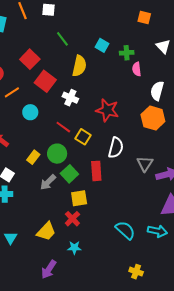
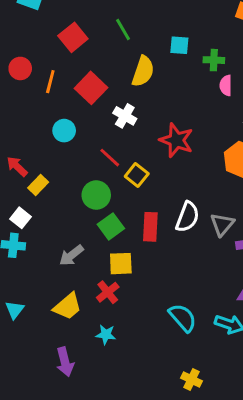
cyan square: (102, 45) -> (179, 45), turned -32
red square: (30, 59) -> (73, 37), moved
orange line: (12, 92) -> (50, 82), moved, turned -49
white semicircle: (116, 148) -> (187, 217), moved
yellow rectangle: (33, 157) -> (38, 185), moved
gray arrow: (48, 182) -> (71, 255), moved
purple arrow: (49, 269) -> (65, 362), turned -54

